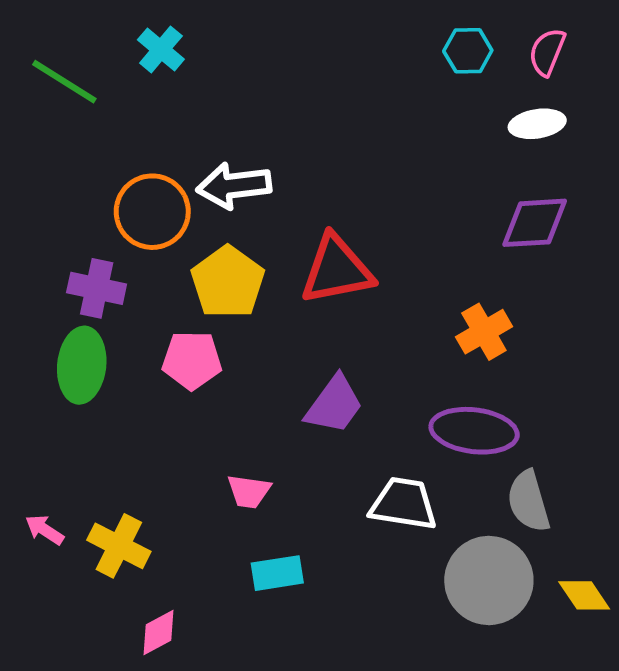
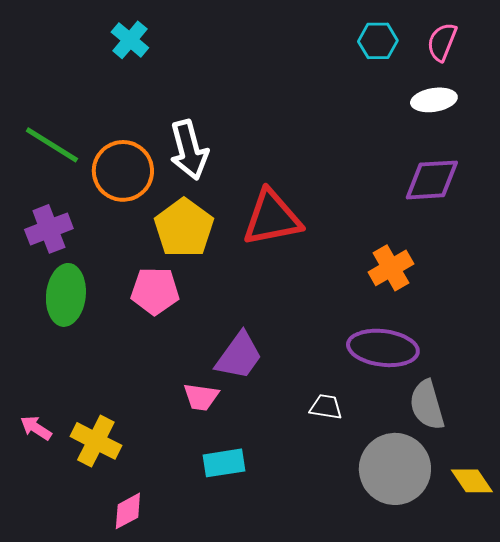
green line: (64, 82) -> (52, 145), moved
white arrow: (234, 186) -> (189, 150), turned -98
purple cross: (97, 288) -> (49, 229), moved, turned -33
purple trapezoid: (334, 405) -> (239, 356), moved
white trapezoid: (403, 504) -> (326, 407), size x0.6

